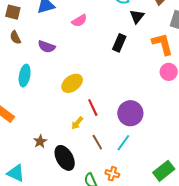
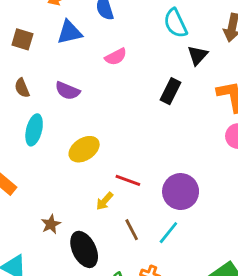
brown semicircle: (15, 37) -> (22, 88), moved
yellow ellipse: (72, 83) -> (84, 149), moved
red line: (93, 107) -> (128, 180), turned -48

